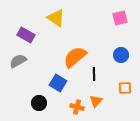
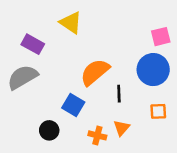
pink square: (120, 18) -> (161, 37), moved
blue circle: (121, 55) -> (153, 70), size x1.6
gray semicircle: (18, 61) -> (23, 77), size x1.4

